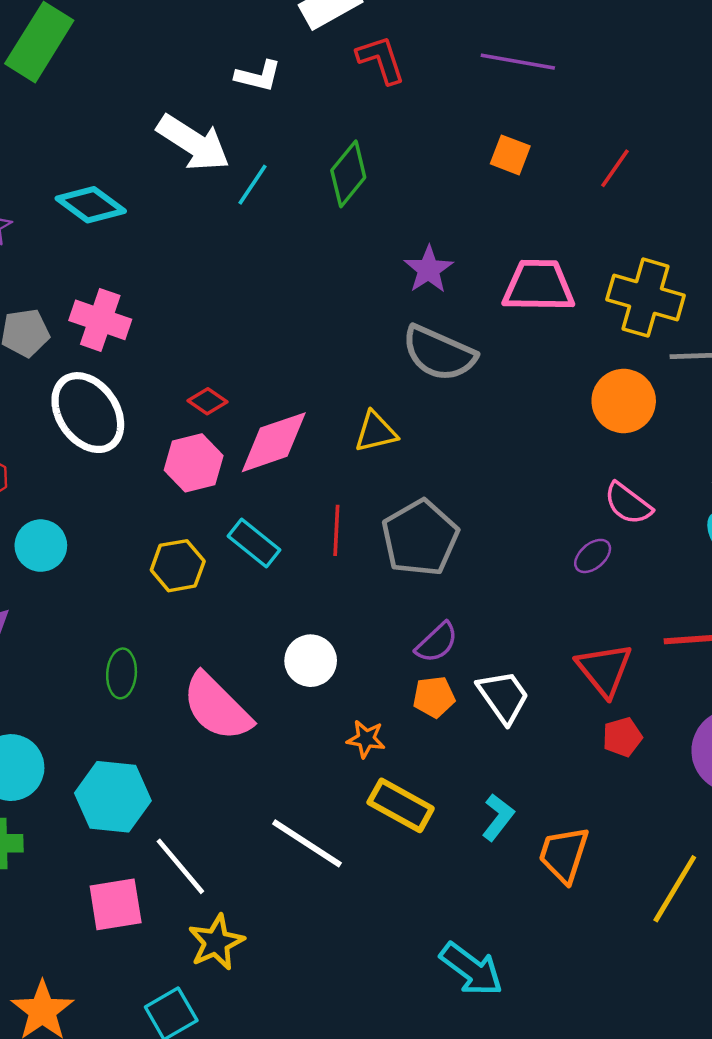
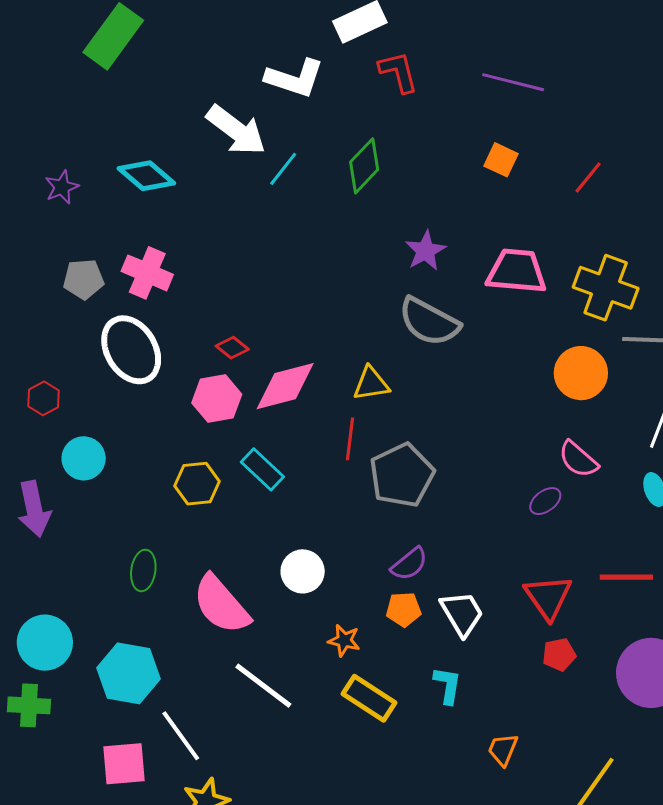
white L-shape: (258, 76) -> (295, 78), size x1.5
red line: (336, 530) -> (350, 439), moved
cyan L-shape: (498, 817) -> (448, 685), moved, turned -33
white line: (307, 843) -> (263, 686), moved
orange trapezoid: (564, 855) -> (503, 750), size x0.7

